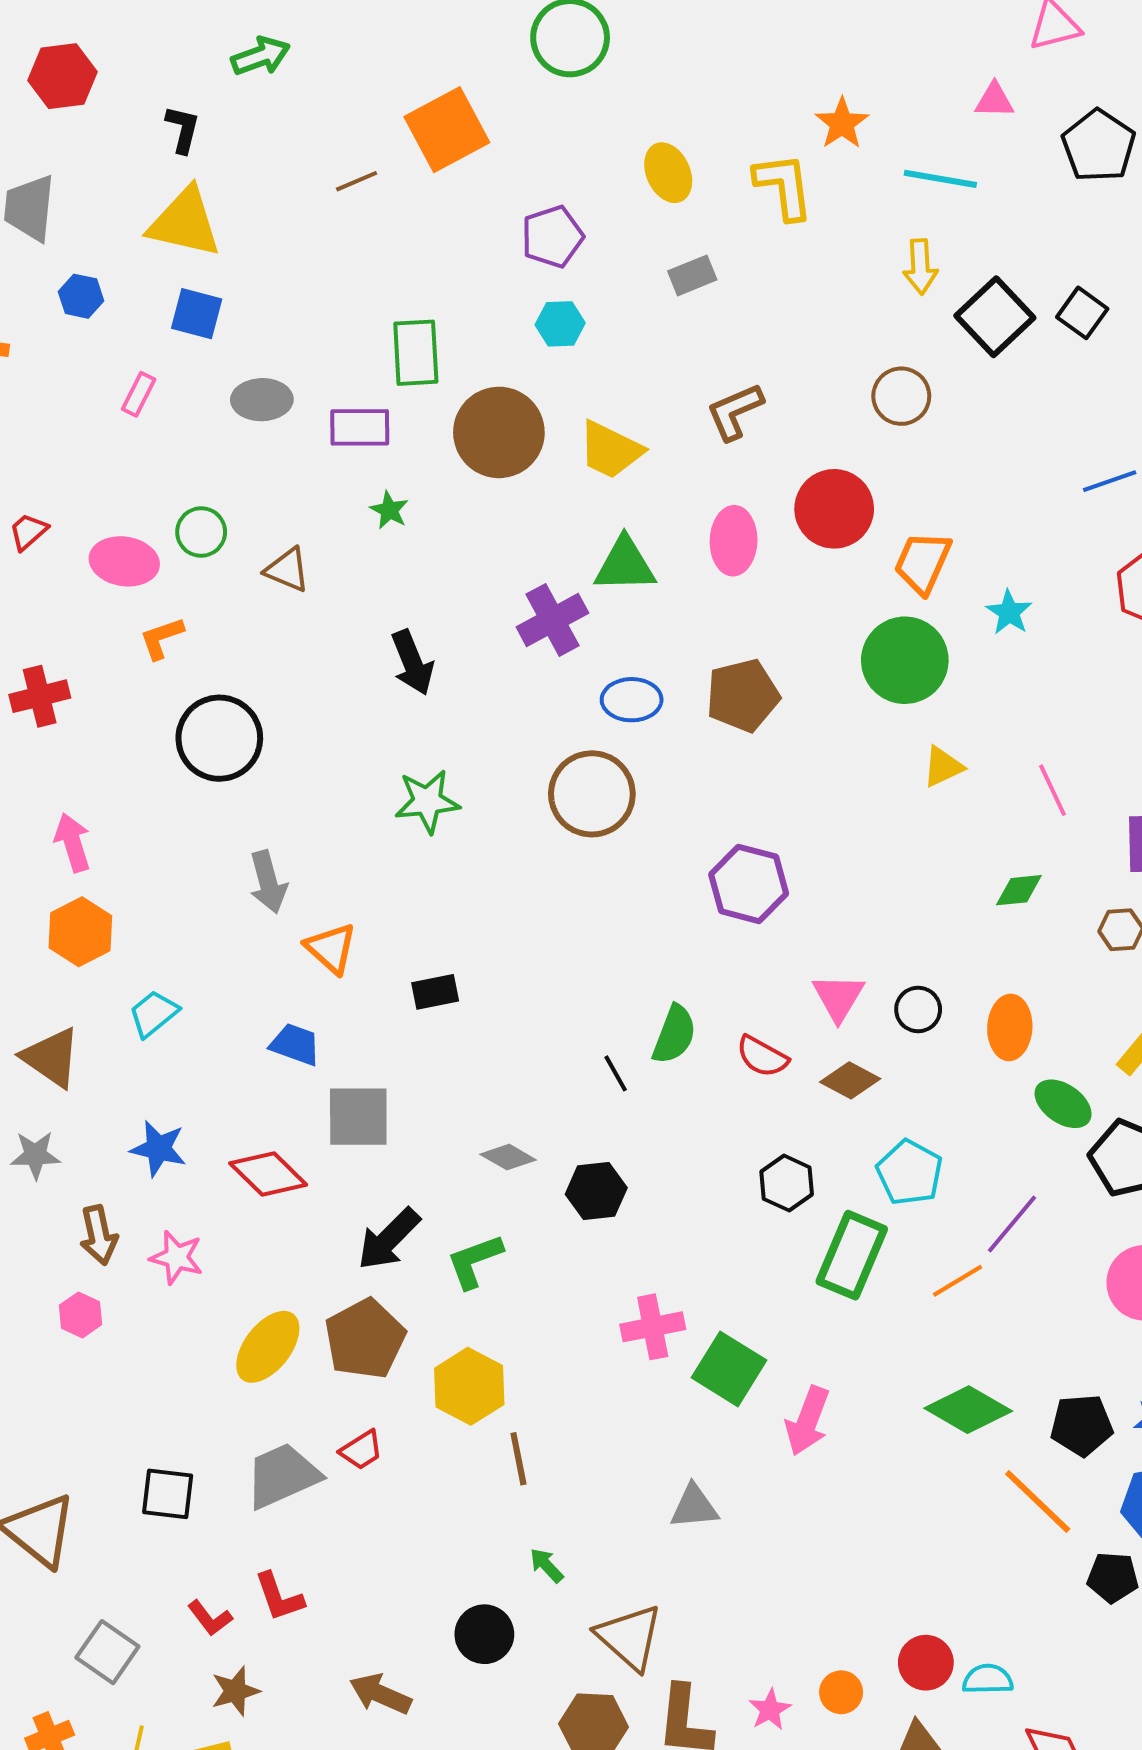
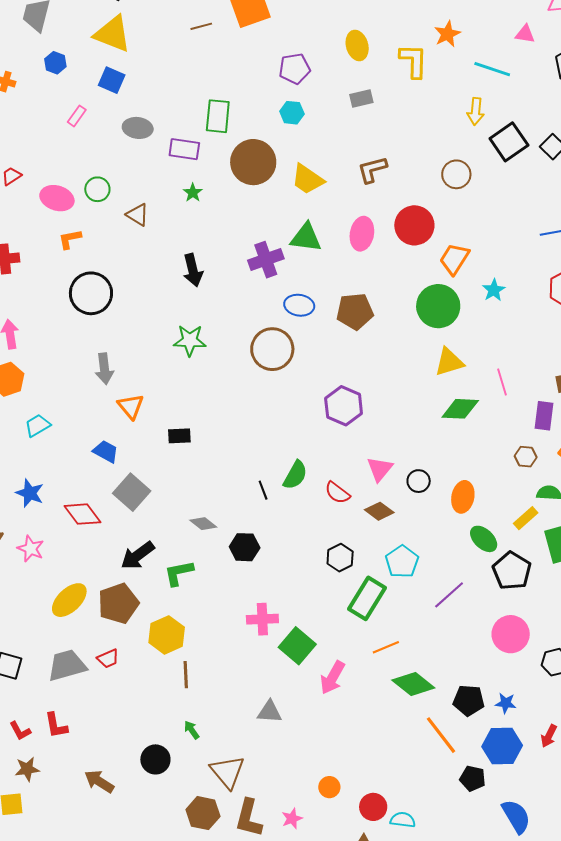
yellow triangle: (943, 767) -> (449, 362), size x1.4
green diamond: (1019, 890) -> (460, 409), moved, size x1.5
gray square: (358, 1117) -> (132, 492), turned 33
orange line: (958, 1281) -> (386, 647), moved
orange circle: (841, 1692) -> (329, 787), moved

